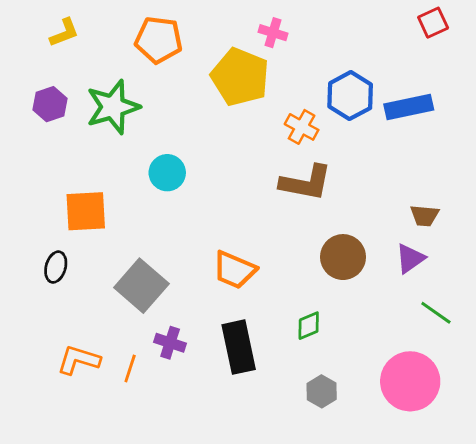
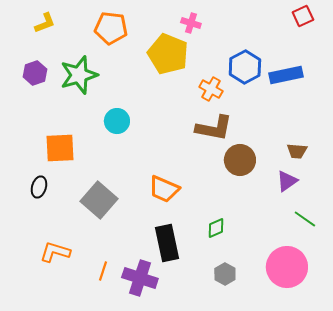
brown circle: (343, 257) -> (240, 160), moved
purple cross: (170, 343) -> (140, 278), moved, size x1.6
orange line: (130, 368) -> (103, 271), moved

